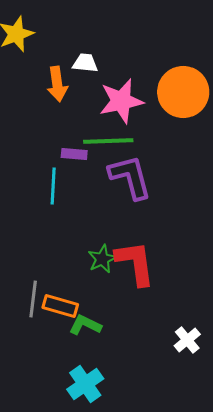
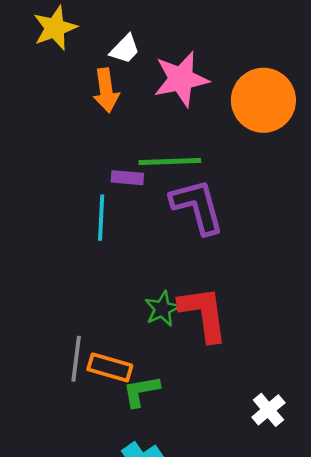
white trapezoid: (85, 63) -> (125, 49), moved, turned 128
pink star: (121, 101) -> (181, 79), moved
green L-shape: (85, 325) -> (141, 391), turned -36

